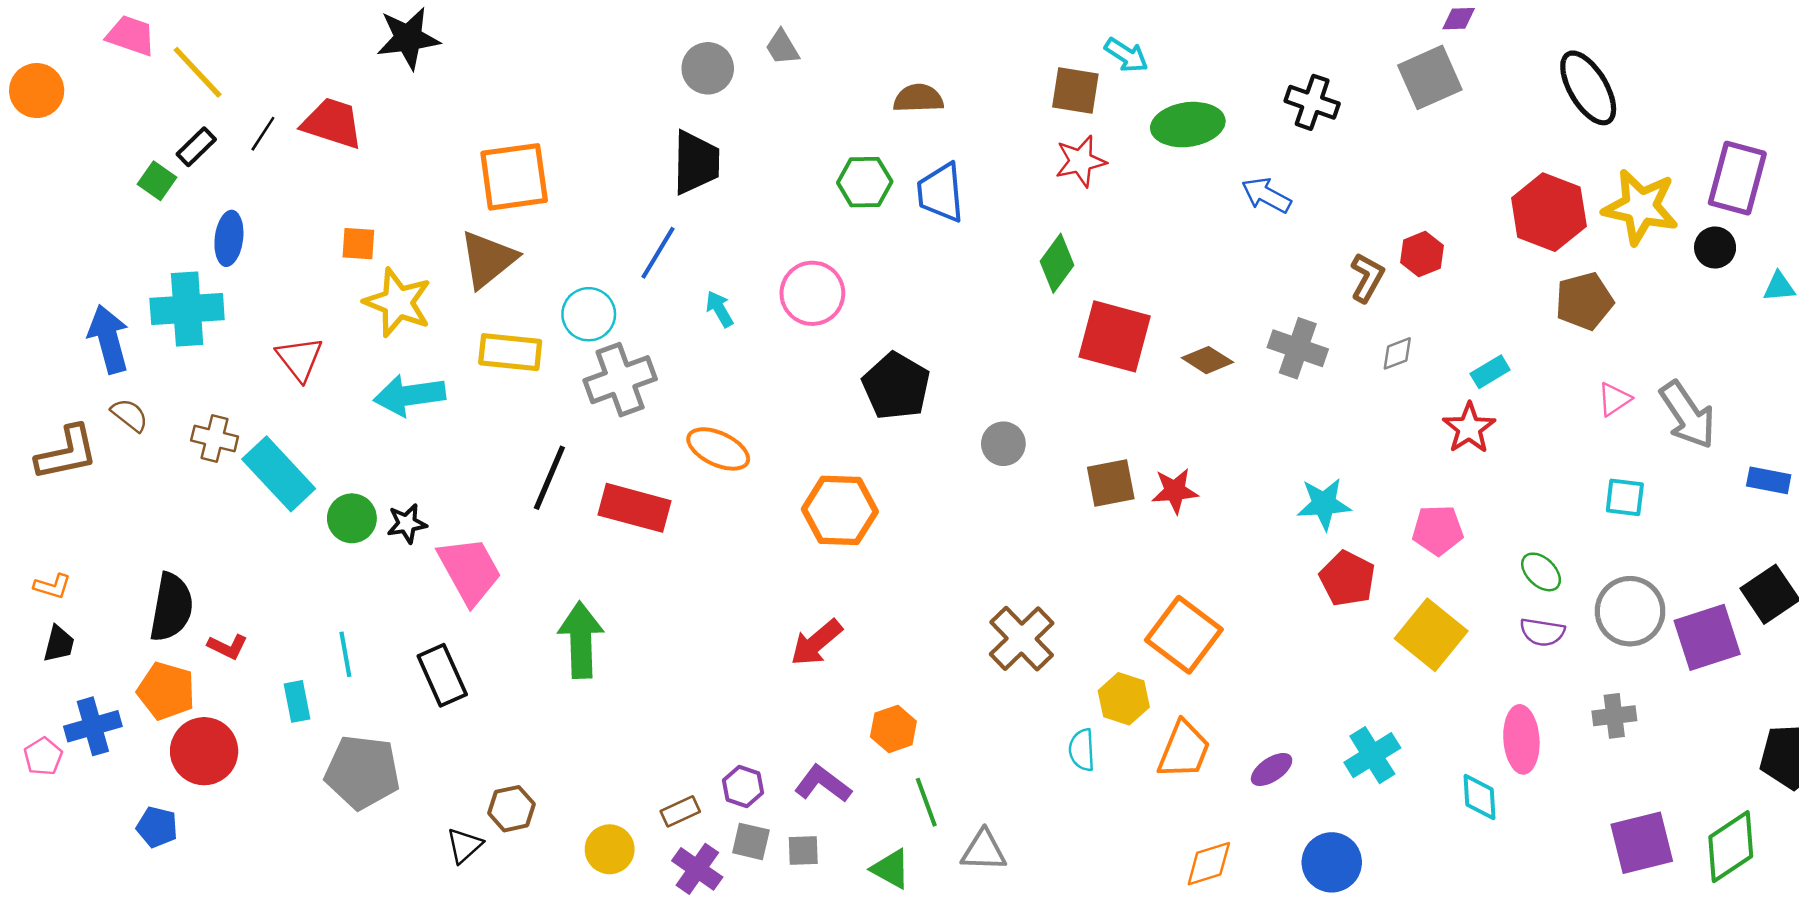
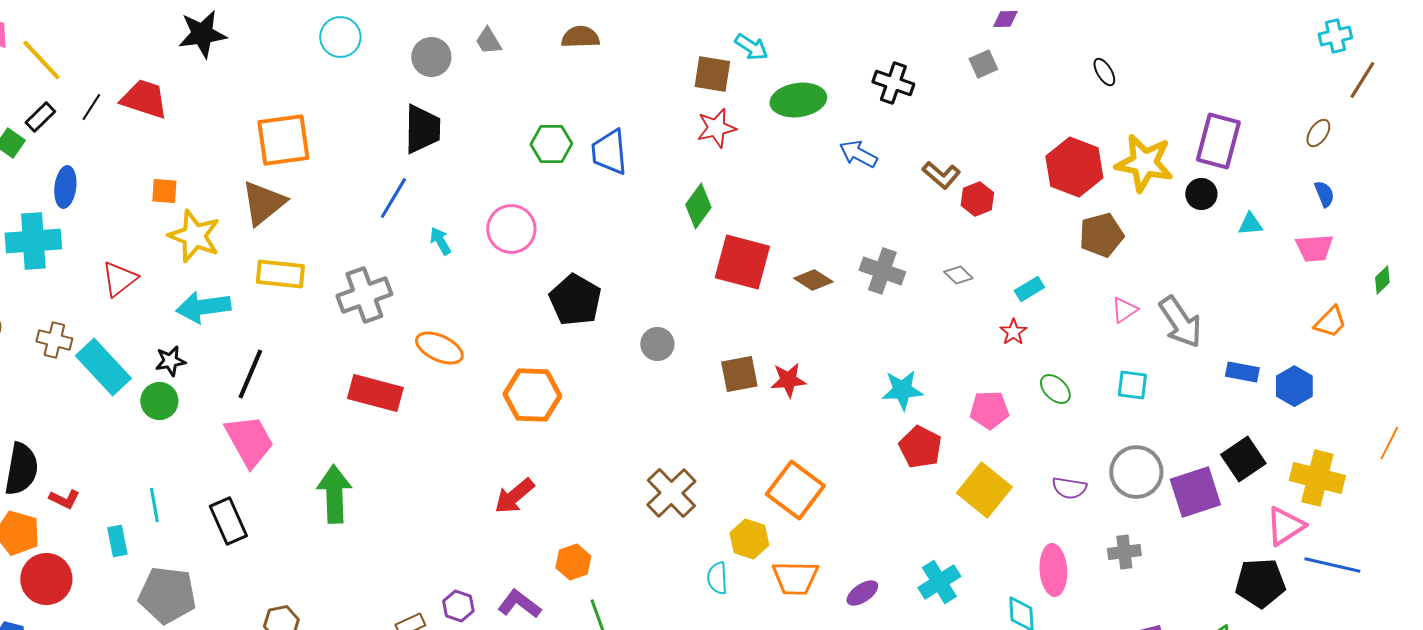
gray square: (1430, 77) -> (983, 64), size x0.6
black ellipse: (1588, 88) -> (1104, 72), size x0.5
brown semicircle: (918, 98) -> (580, 37), moved
brown L-shape: (1367, 278) -> (941, 175), moved, turned 102
cyan circle: (589, 314) -> (340, 37), moved
gray diamond: (1397, 353) -> (958, 275), turned 64
red triangle: (300, 359) -> (119, 279), turned 30
red star: (1469, 428) -> (1013, 332), size x0.7
black line: (549, 478) -> (250, 374), moved
black star: (407, 524) -> (170, 361), moved
green ellipse: (1541, 572) -> (1055, 389), moved
orange trapezoid: (1184, 750) -> (795, 578), turned 69

